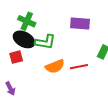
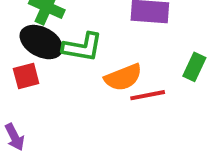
orange semicircle: (55, 66) -> (123, 77), moved

